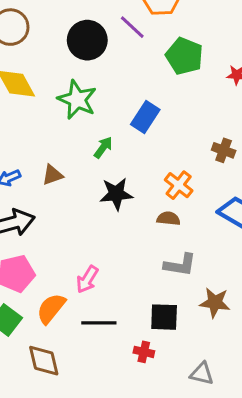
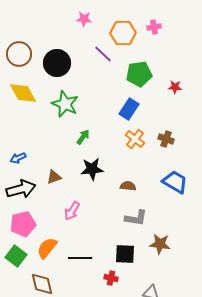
black circle: (87, 40) -> (57, 63), moved
green pentagon: (184, 56) -> (139, 74), turned -30
blue rectangle: (145, 117) -> (129, 109), moved
brown triangle: (52, 175) -> (54, 177), moved
orange cross: (179, 185) -> (135, 139), moved
pink arrow: (87, 279) -> (72, 211), moved

